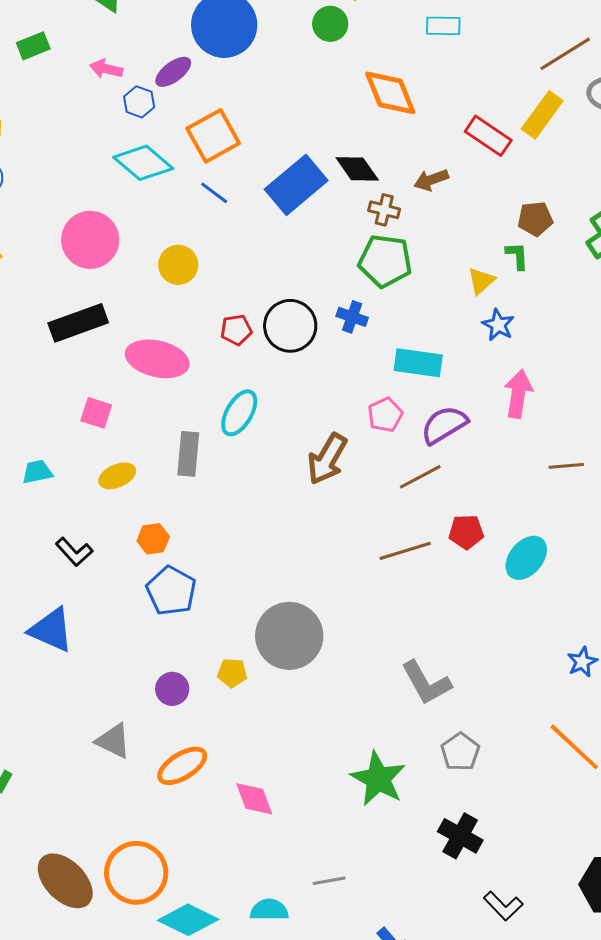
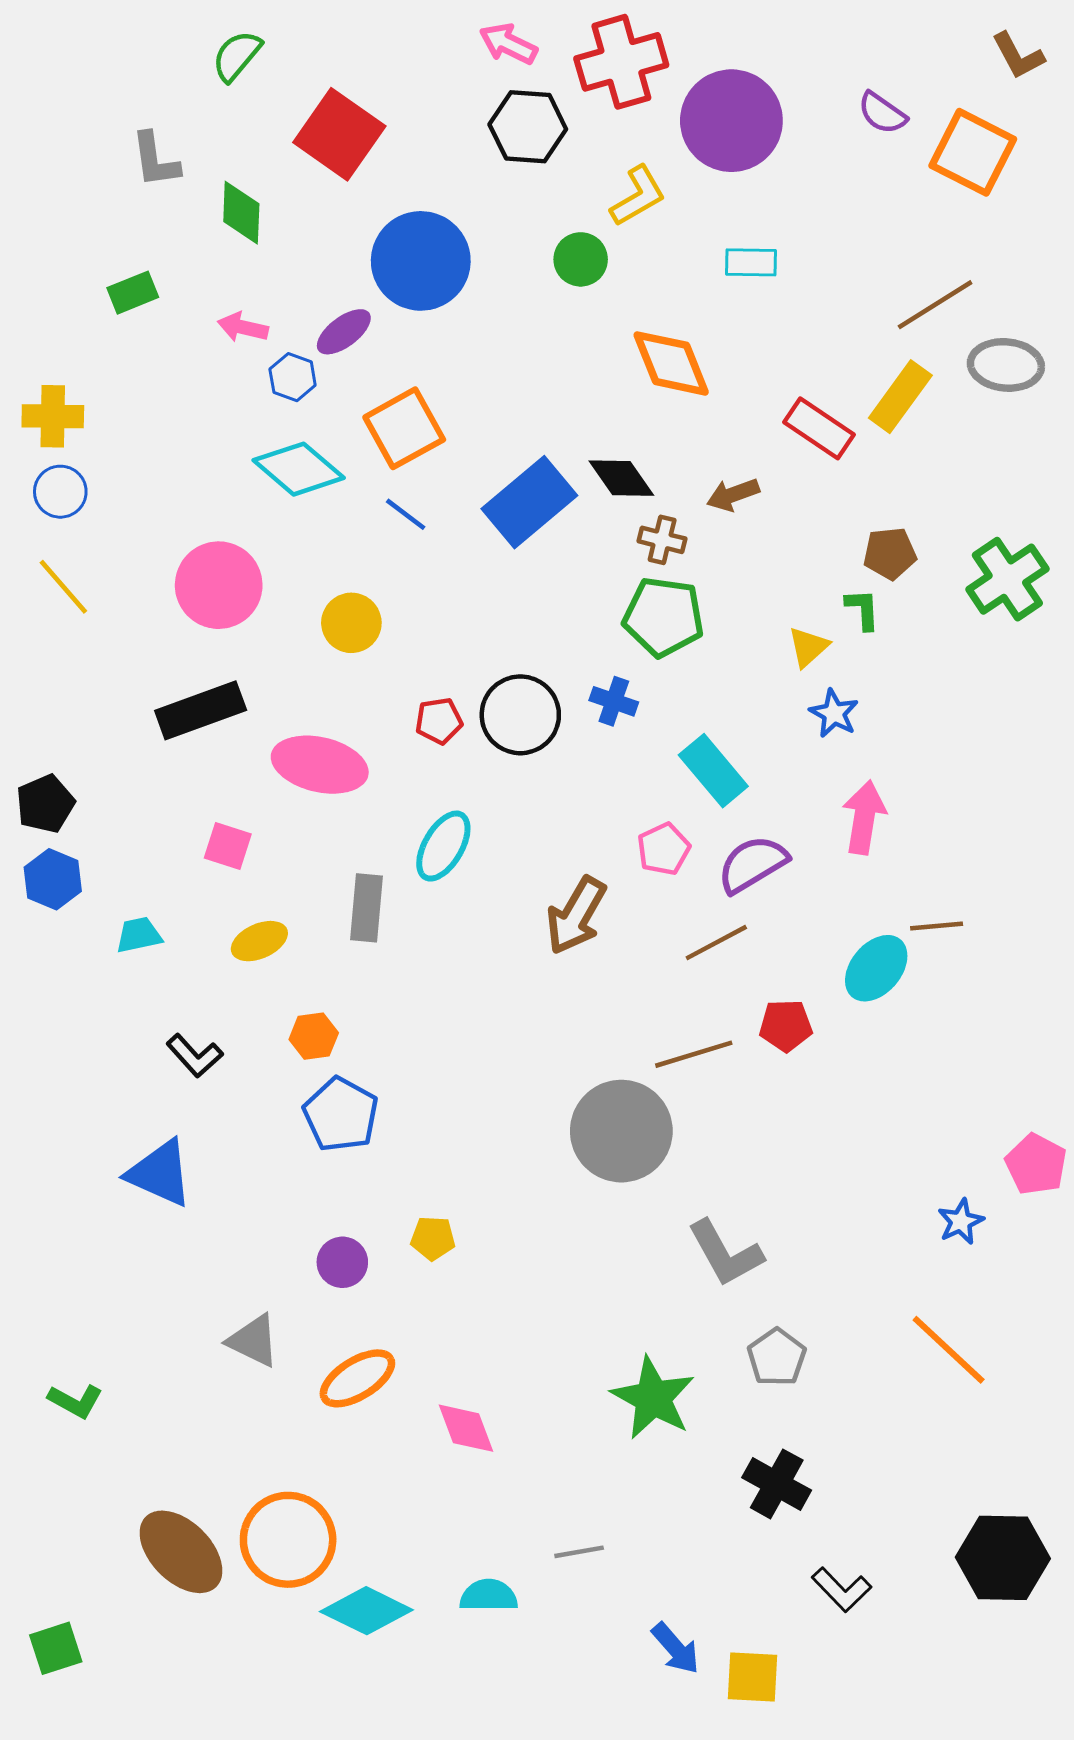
cyan rectangle: (418, 363) -> (713, 771), turned 42
cyan ellipse: (526, 558) -> (876, 968), moved
gray circle: (289, 636) -> (621, 1131), moved

